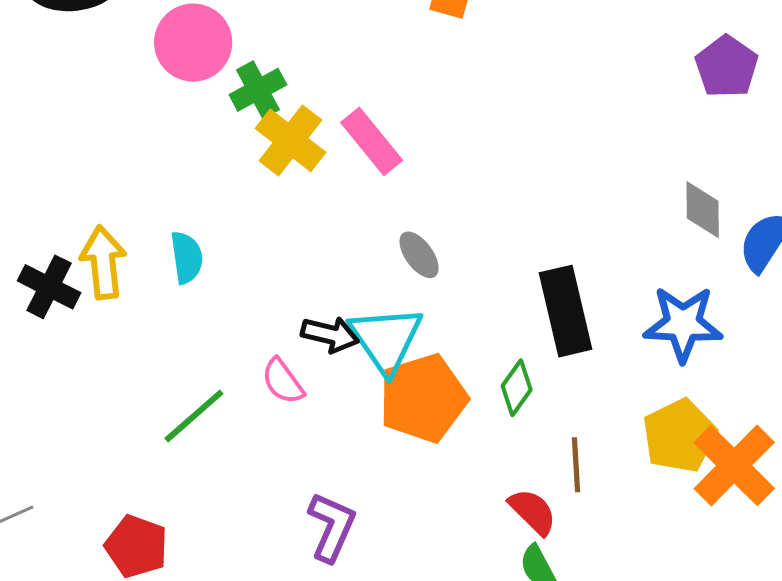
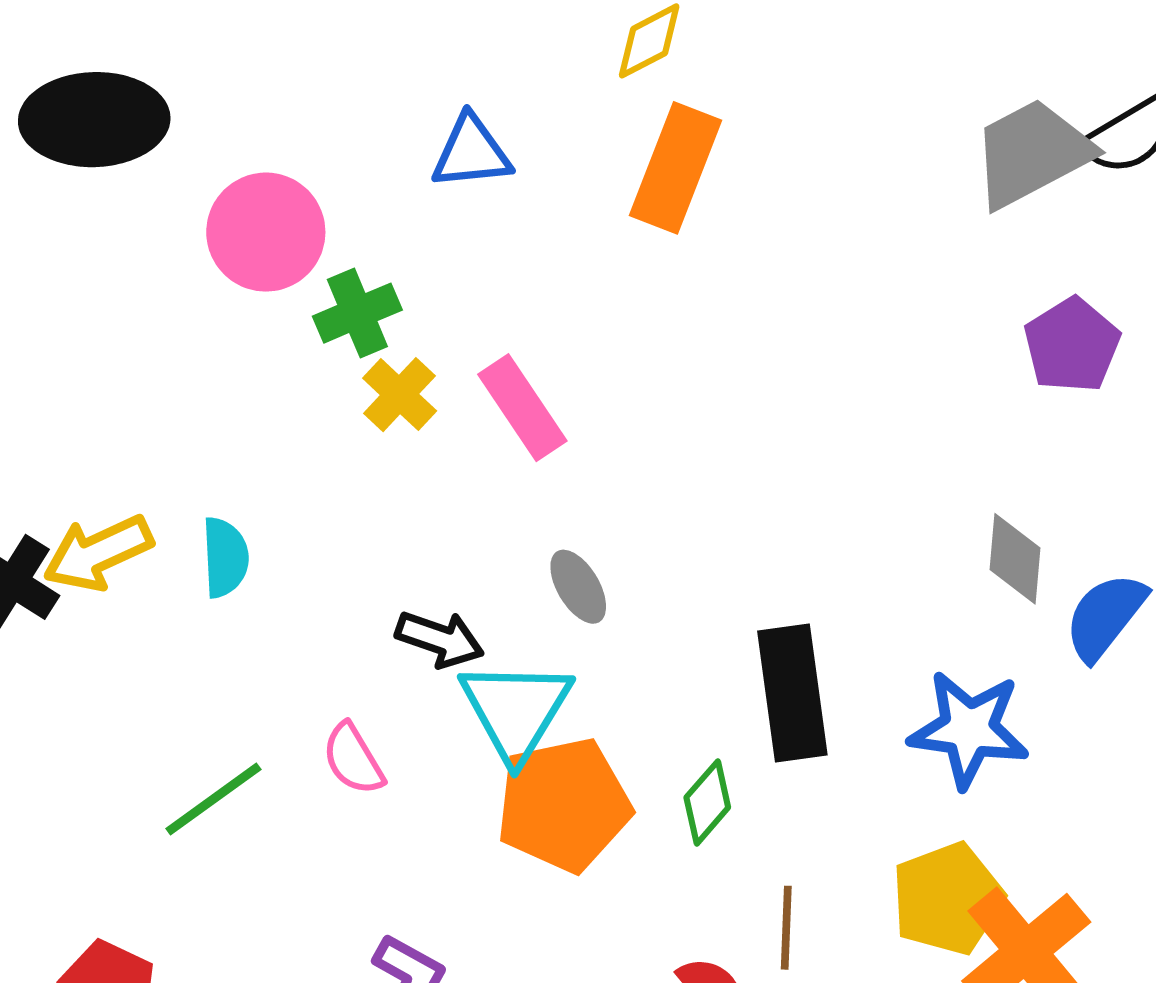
yellow cross: (290, 140) -> (400, 395), size x0.7
yellow arrow: (103, 262) -> (98, 553), turned -114
black arrow: (330, 335) -> (440, 639), moved

